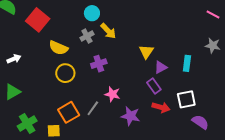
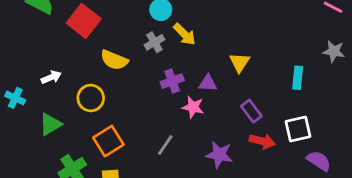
purple triangle: (161, 67) -> (208, 83), moved, turned 32
yellow circle: (65, 73) -> (91, 98), moved
pink star: (112, 94) -> (193, 107), moved
orange square: (69, 112) -> (108, 141), moved

